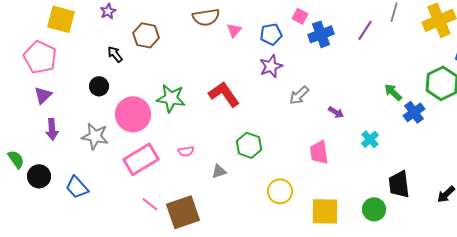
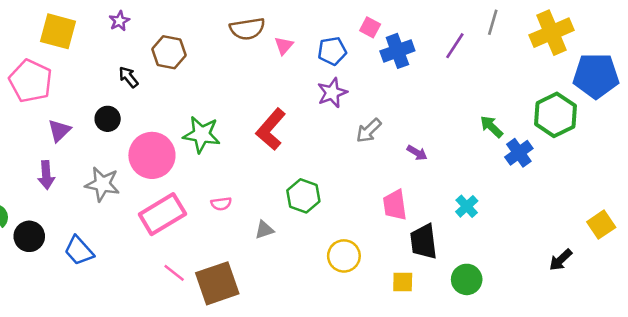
red L-shape: (224, 94) -> (271, 129), turned -104
purple triangle: (43, 95) -> (59, 131), moved
cyan cross: (370, 139) -> (467, 206), moved
black trapezoid: (399, 184) -> (424, 242), moved
yellow square: (325, 211) -> (403, 282), size x0.6

